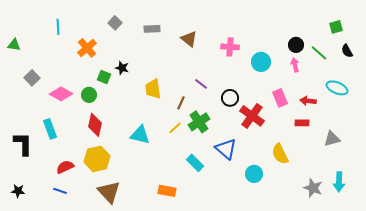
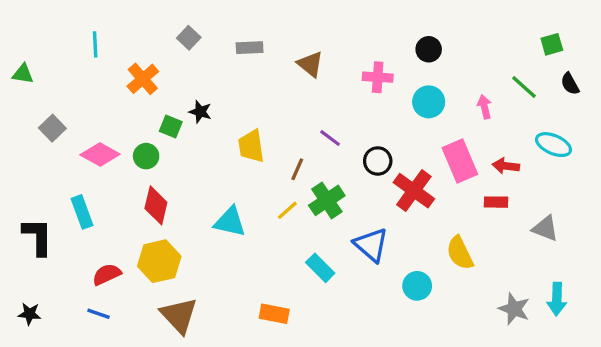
black circle: (296, 45) -> (429, 49), moved
pink rectangle: (280, 98) -> (460, 161), size x1.4
gray triangle: (332, 139) -> (545, 228), turned 36

